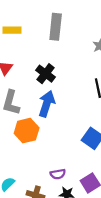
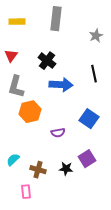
blue arrow: (47, 104) -> (61, 85), moved, turned 75
purple semicircle: (58, 174) -> (58, 133), moved

